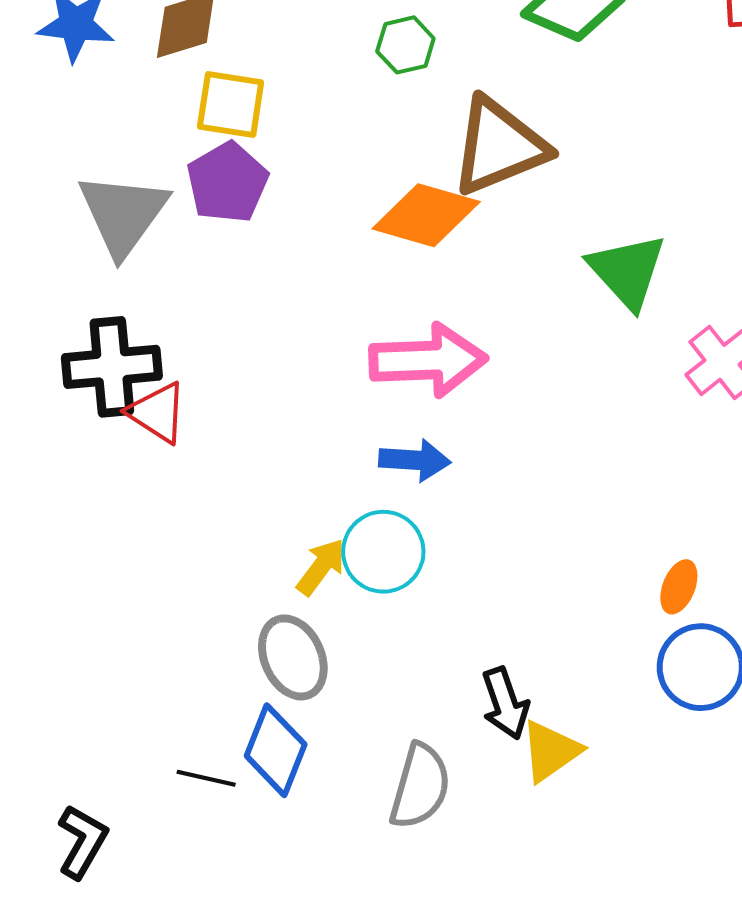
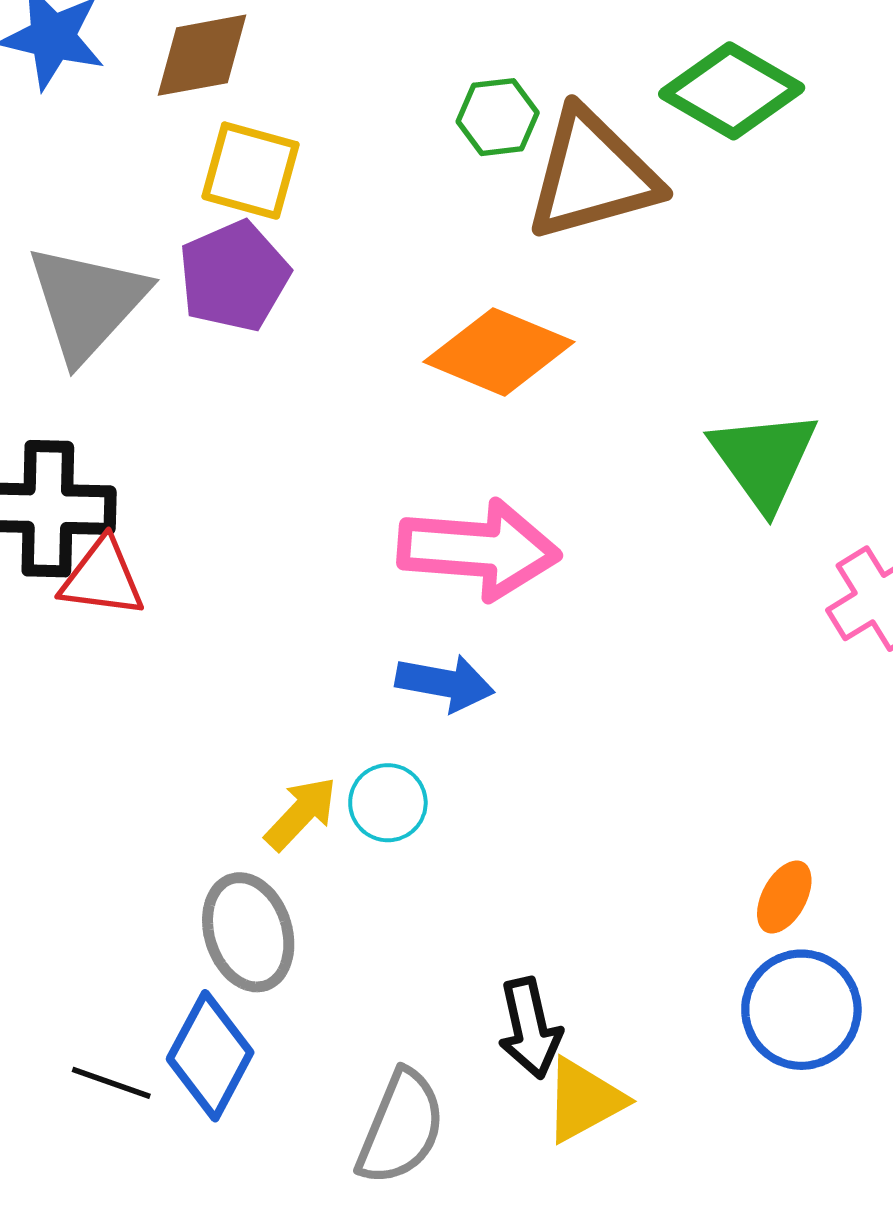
brown triangle: (499, 146) -> (592, 175), moved
red triangle: (157, 413) -> (102, 578), turned -32
cyan circle: (383, 552) -> (388, 803), size x0.7

